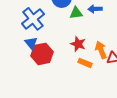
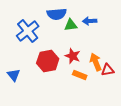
blue triangle: (31, 43) -> (14, 75), moved
red hexagon: (42, 54) -> (48, 61), moved

